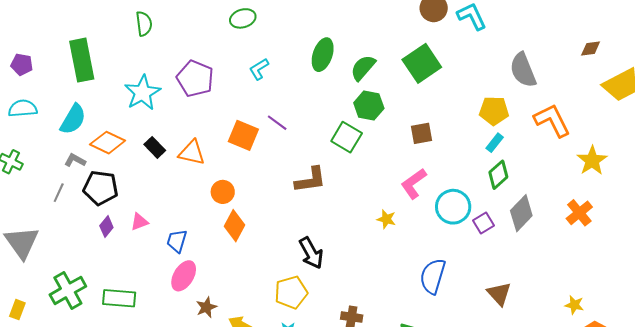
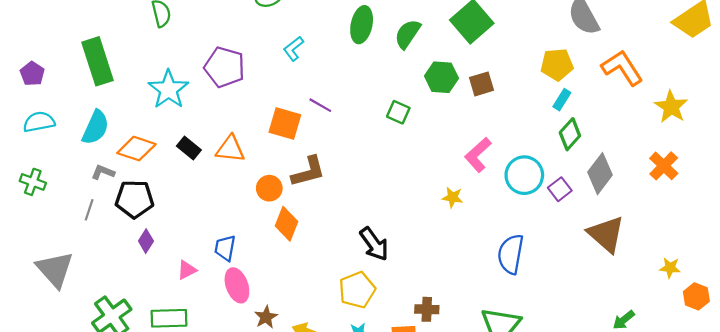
purple pentagon: (22, 64) -> (32, 74), turned 30
green hexagon: (369, 106) -> (441, 77), moved
brown square: (421, 133) -> (481, 84), moved
green square: (347, 137) -> (398, 112), size x0.7
brown L-shape: (310, 180) -> (308, 172), moved
pink triangle: (139, 222) -> (187, 270), moved
pink ellipse: (184, 276) -> (237, 285), turned -44
brown triangle: (499, 294) -> (606, 234), moved, size x1.4

